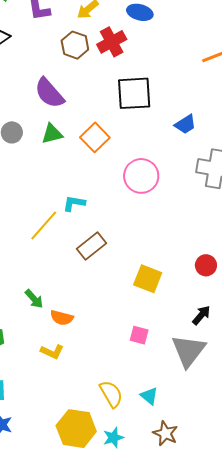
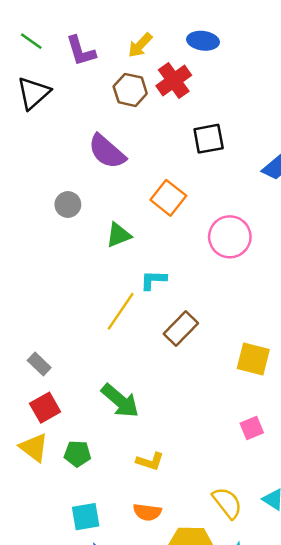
black square: (134, 93) -> (209, 139), size x0.7
green triangle: (52, 134) -> (119, 235), moved
green arrow: (34, 299) -> (120, 401), size x1.6
orange semicircle: (62, 318) -> (147, 512), moved
pink square: (139, 335) -> (252, 428), turned -30

